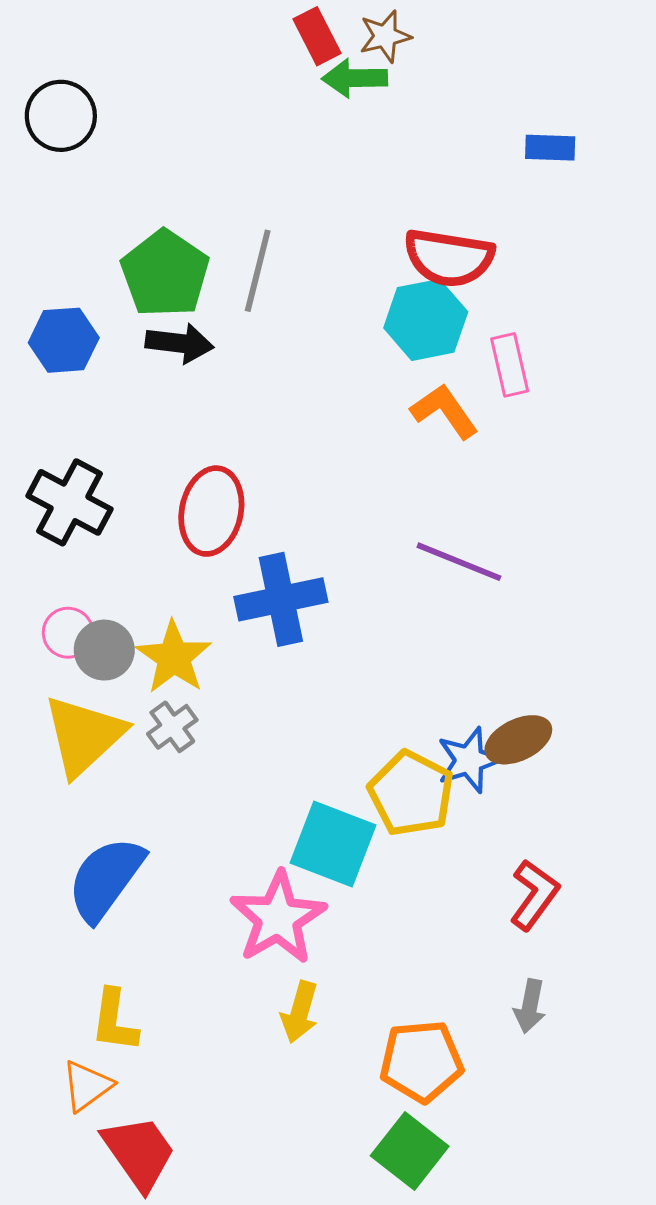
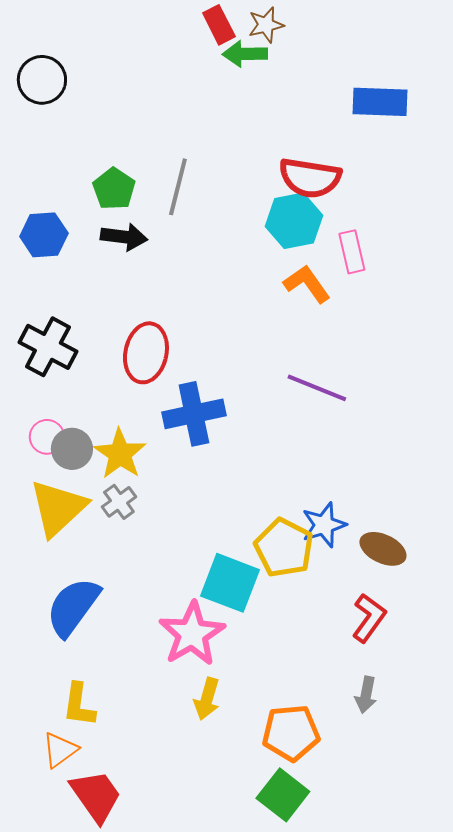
blue rectangle: (550, 148) -> (380, 102), size x1.6
green pentagon: (165, 274) -> (114, 189), size x0.7
brown ellipse: (518, 740) -> (383, 549), moved, turned 51

